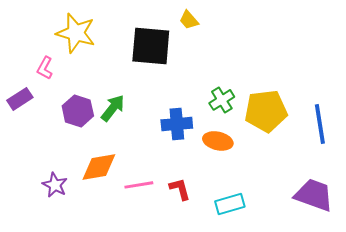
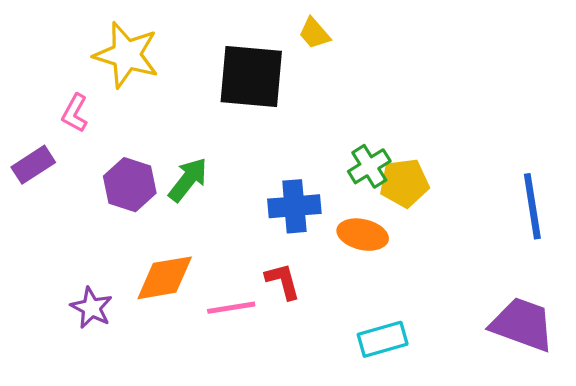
yellow pentagon: (266, 111) -> (404, 183), moved, size x0.7
red L-shape: (180, 189) -> (283, 281), moved

